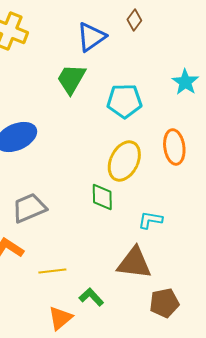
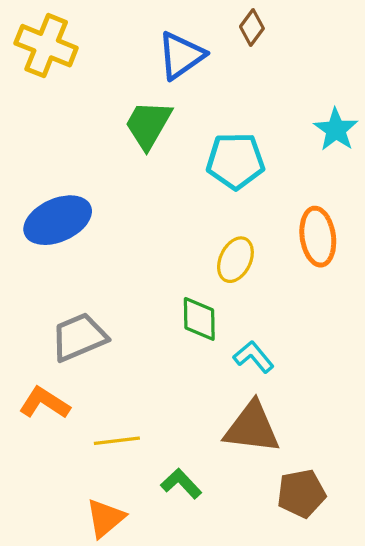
yellow ellipse: (124, 161) -> (235, 260), size x0.7
cyan L-shape: (150, 220) -> (254, 357), moved, turned 40
orange triangle: (60, 318) -> (105, 518), moved

